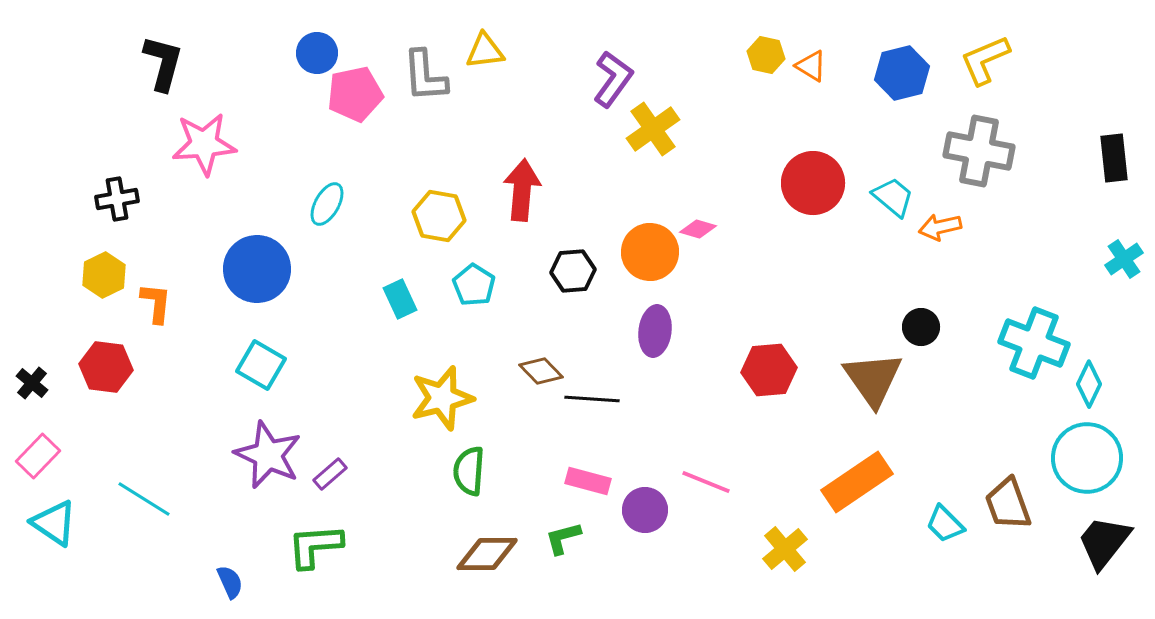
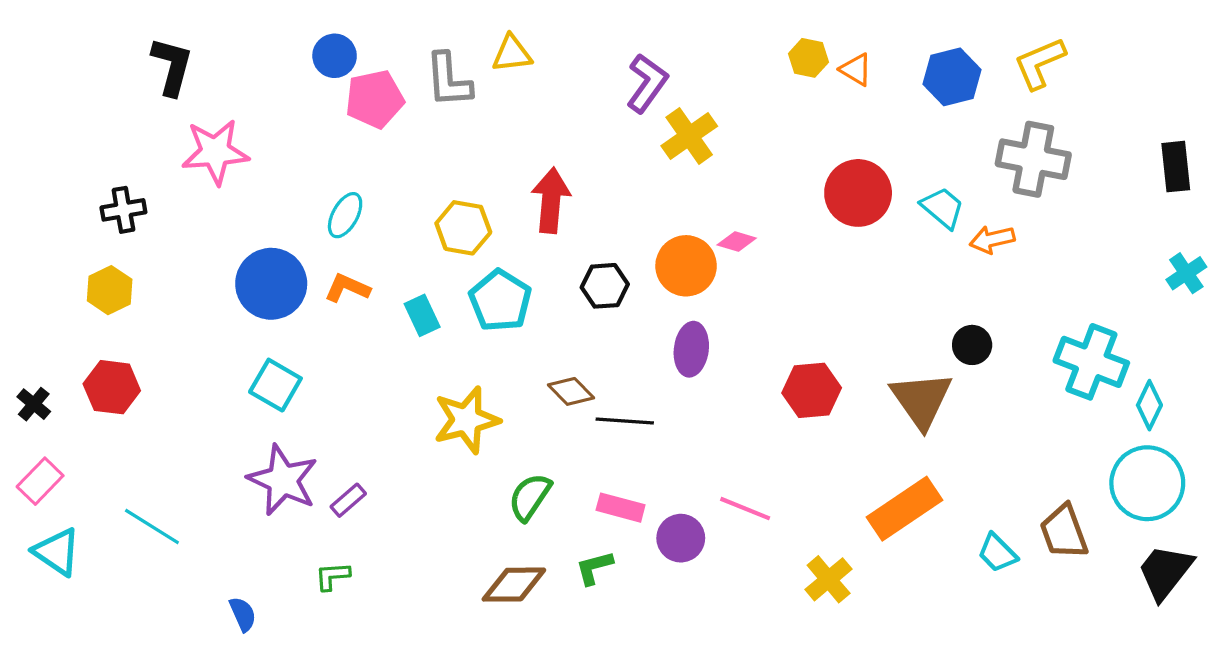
cyan pentagon: (474, 285) -> (500, 301), size x1.4
orange L-shape: (156, 303) -> (347, 288), moved, turned -72
green semicircle: (469, 471) -> (530, 497), moved, turned 30
green L-shape: (315, 546) -> (332, 576), size x0.6

